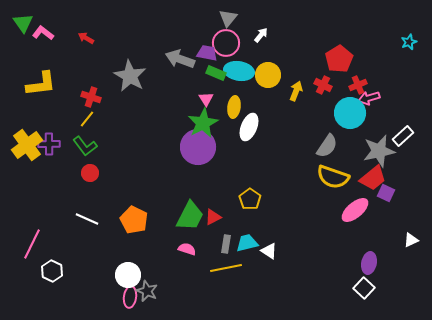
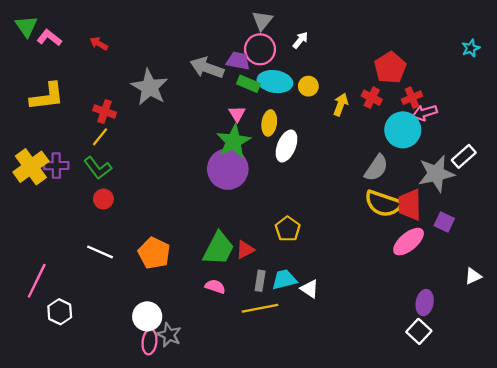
yellow circle: (268, 75) -> (308, 86), size x0.7
red trapezoid: (373, 178) -> (410, 205), moved, turned 128

